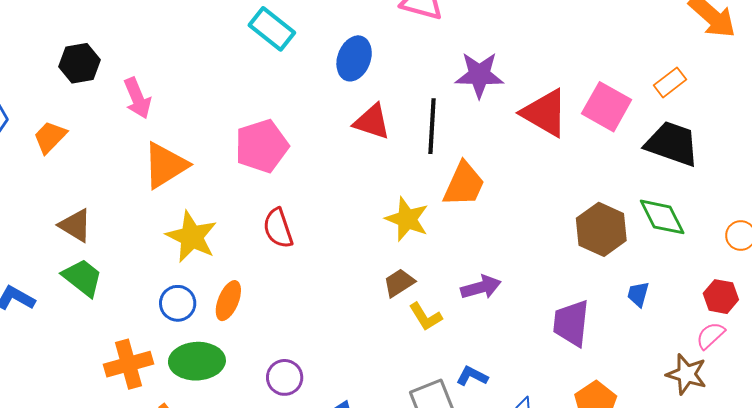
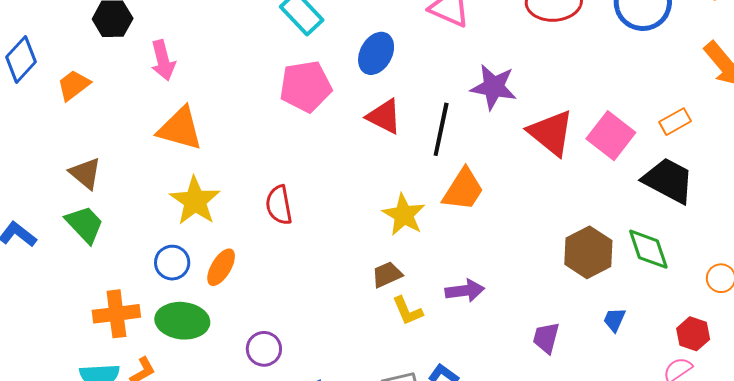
pink pentagon: (262, 146) -> (306, 86), moved
orange triangle: (165, 165) -> (180, 129), turned 39
purple trapezoid: (571, 323) -> (546, 338), size x0.7

